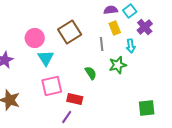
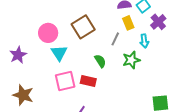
gray line: (102, 44) -> (115, 39), turned 32
green semicircle: (91, 73) -> (100, 61), moved
red rectangle: (75, 99) -> (88, 81), moved

